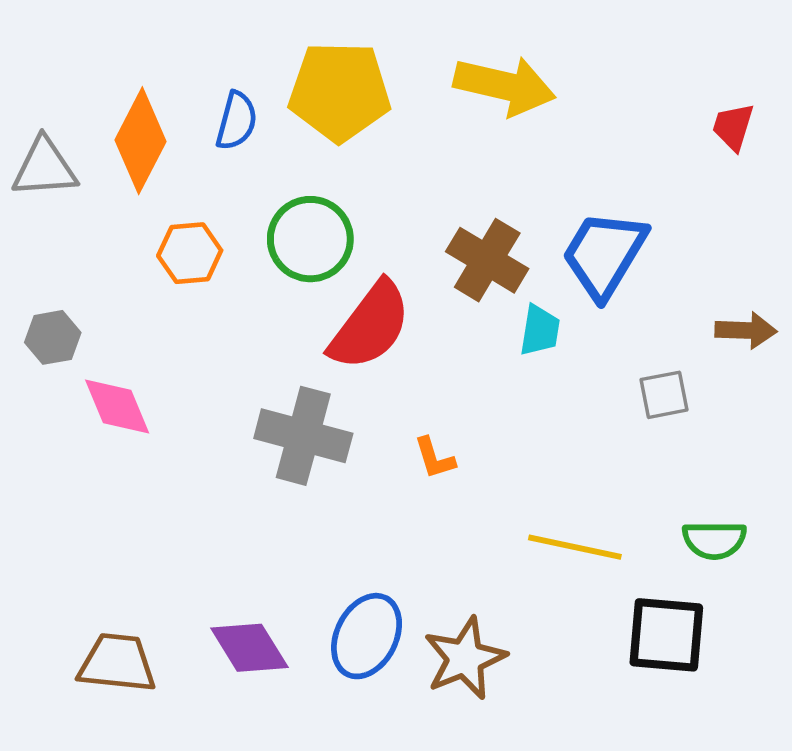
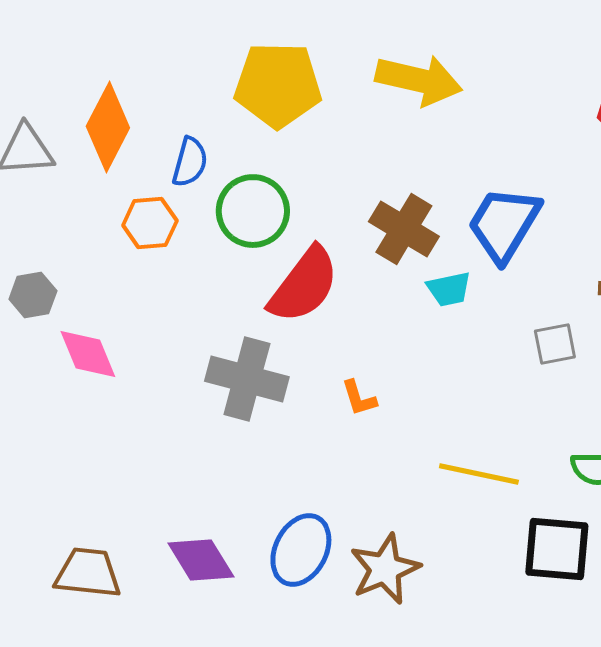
blue semicircle: (237, 121) -> (190, 162), moved
cyan trapezoid: (540, 330) -> (449, 289), turned 69

